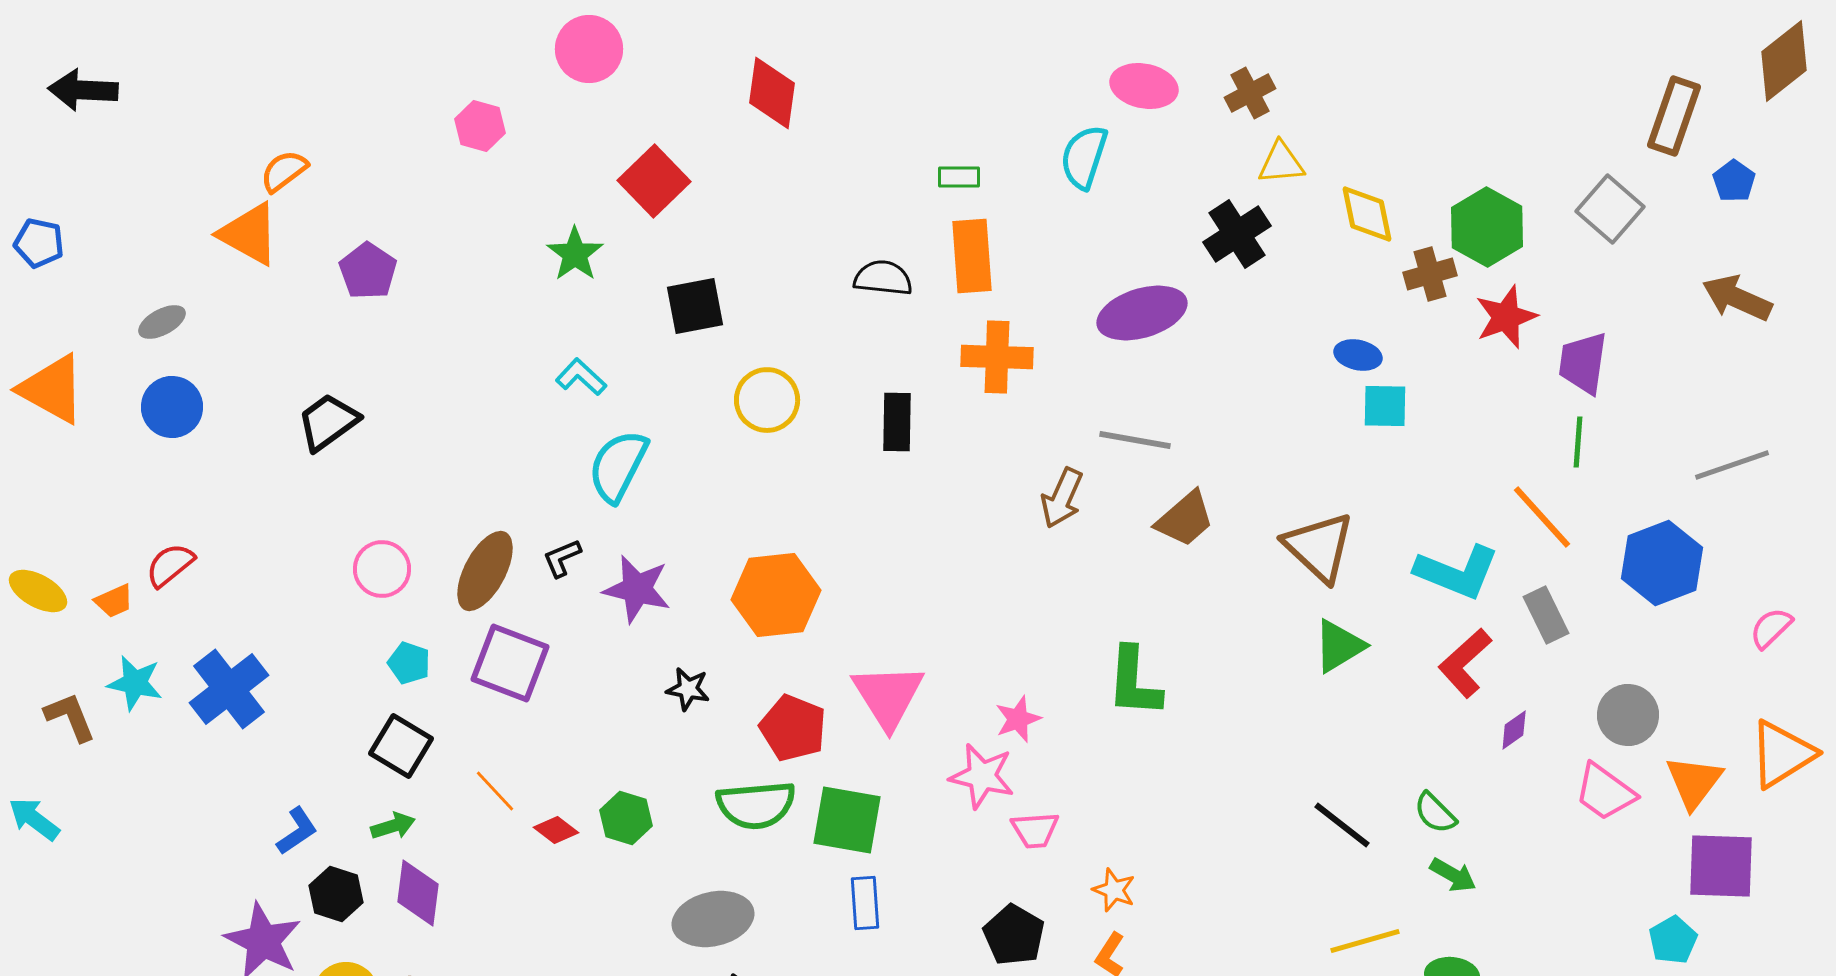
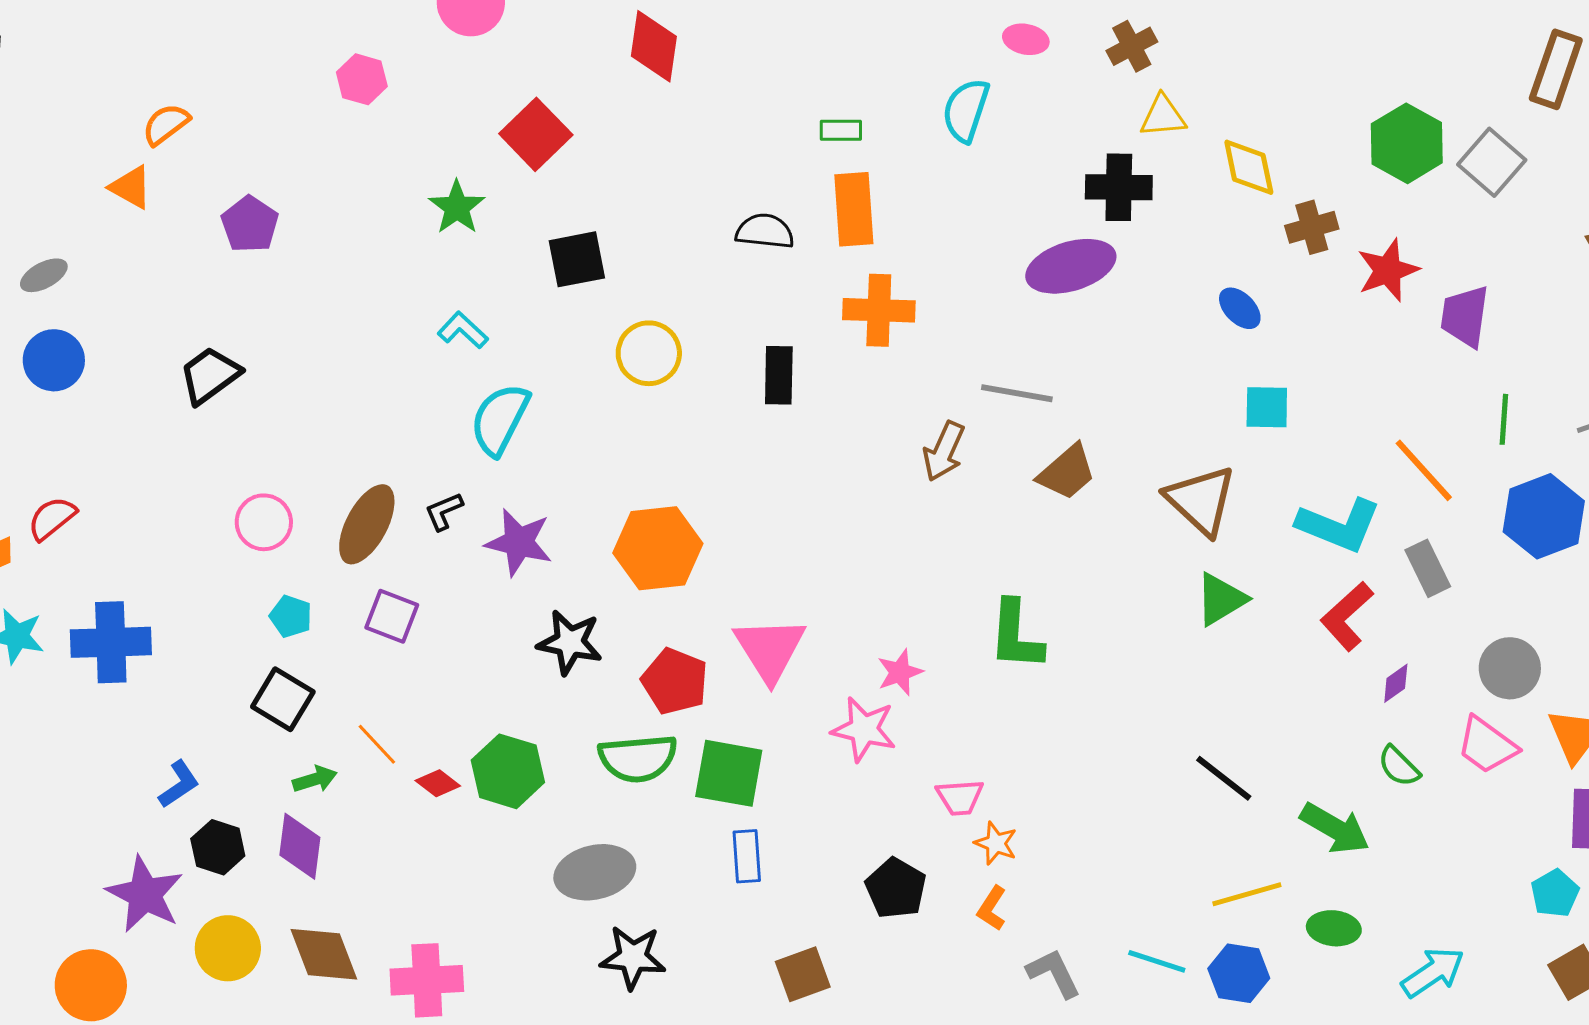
pink ellipse: (1144, 86) -> (1026, 39), size x0.7
green hexagon: (1487, 227) -> (1407, 143), moved
orange triangle: (249, 234) -> (131, 187), size x0.7
black cross: (1237, 234) -> (1119, 187), turned 34
purple ellipse: (1142, 313) -> (1071, 266), moved
blue ellipse: (1358, 355) -> (1240, 308), turned 33
cyan square: (1385, 406) -> (1267, 407), moved
green line: (1578, 442) -> (1504, 419), moved
purple square: (510, 663) -> (392, 616), size x0.7
blue cross: (229, 689) -> (111, 642), turned 36
black star: (688, 689) -> (570, 642), size x1.5
green semicircle: (1435, 813) -> (1399, 766), moved
green hexagon: (626, 818) -> (508, 771), size x1.4
green arrow: (393, 826) -> (315, 779), moved
pink trapezoid: (1035, 830) -> (960, 797), moved
green arrow: (1453, 875) -> (1335, 828), size x1.5

